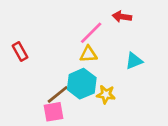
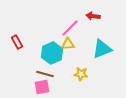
cyan triangle: (134, 61) -> (102, 49), size x1.5
cyan hexagon: (82, 84) -> (52, 53), moved
brown line: (58, 94) -> (45, 74), turned 54

